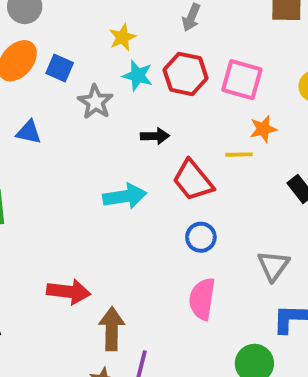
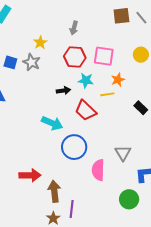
cyan star: (138, 76) -> (86, 80), moved
gray star: (95, 102) -> (32, 62), moved
cyan arrow: (125, 196) -> (52, 123), turned 40
blue circle: (201, 237) -> (74, 147), moved, size x1.6
gray triangle: (273, 266) -> (123, 153), moved

